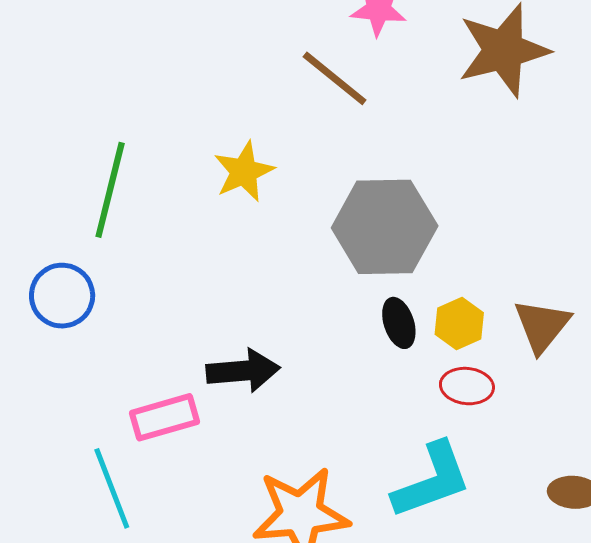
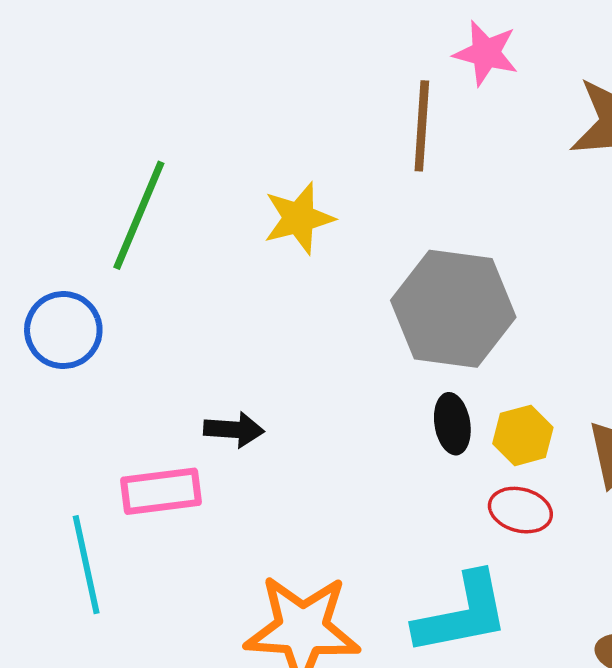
brown line: (335, 78) -> (422, 126), turned 46
black arrow: (243, 371) -> (234, 430), moved, size x0.7

